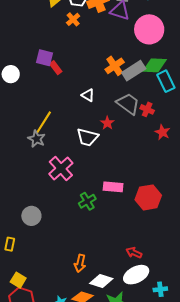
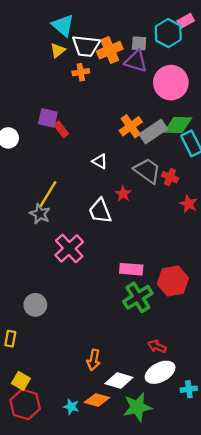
orange cross: (73, 19) -> (81, 72), turned 32
white trapezoid: (87, 137) -> (100, 211), turned 55
green cross: (87, 201) -> (138, 297), moved, size x1.4

